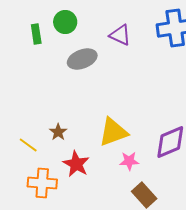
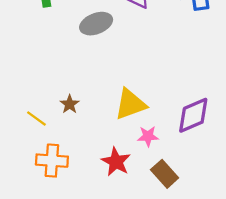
red star: (76, 164) -> (116, 162), moved

